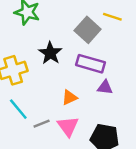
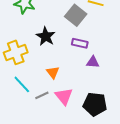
purple rectangle: (91, 64) -> (80, 43), size x0.7
orange triangle: (69, 97) -> (53, 72), moved, turned -40

